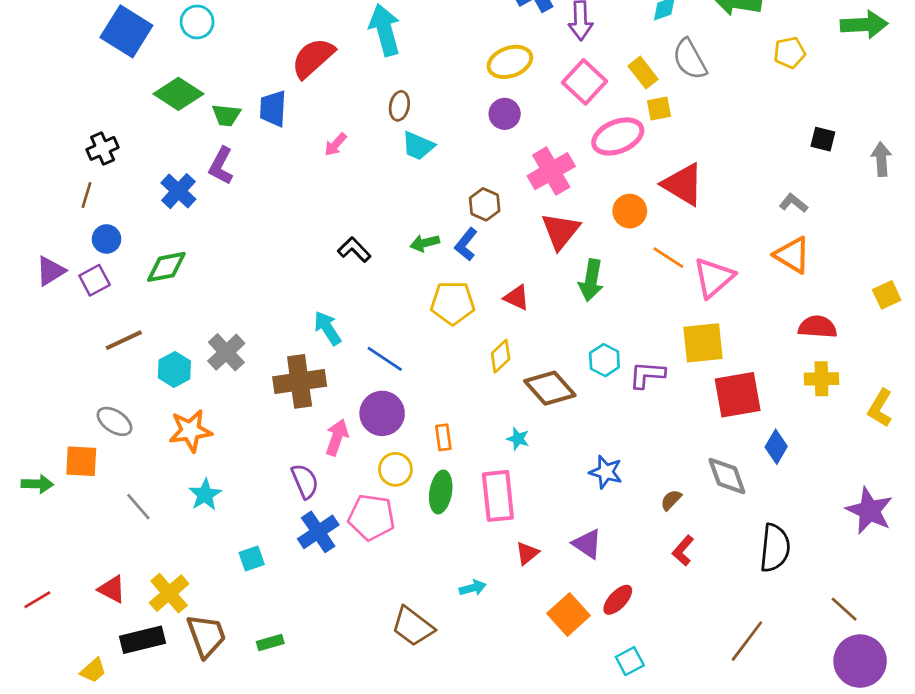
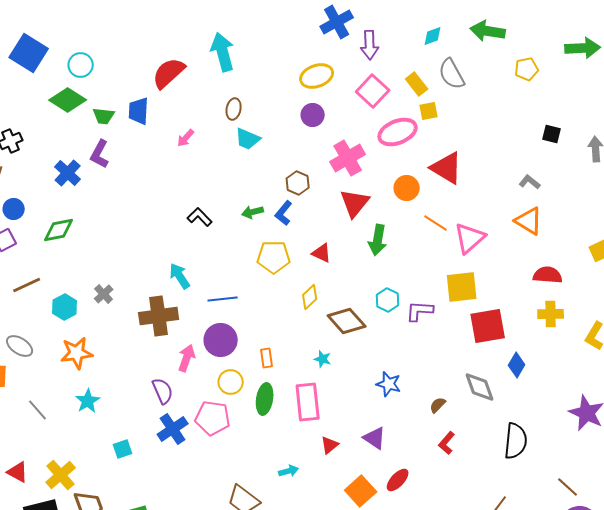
cyan circle: (197, 22) -> (81, 65), moved
gray cross: (226, 352) -> (104, 294), size x0.7
blue line: (385, 359) -> (223, 299), turned -40

